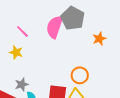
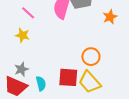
gray star: (22, 84) -> (21, 69), moved

